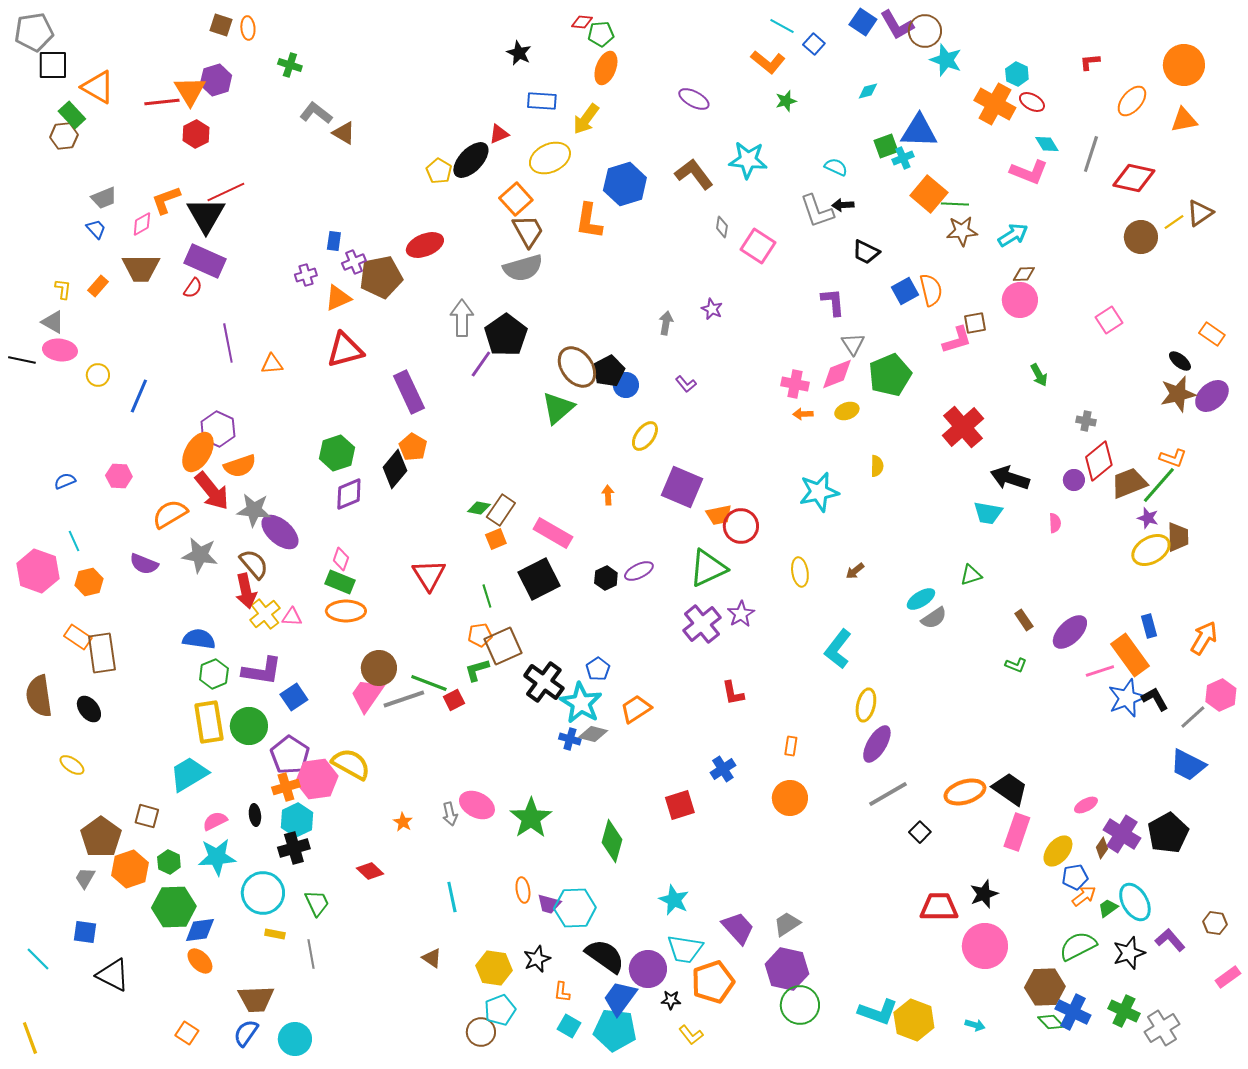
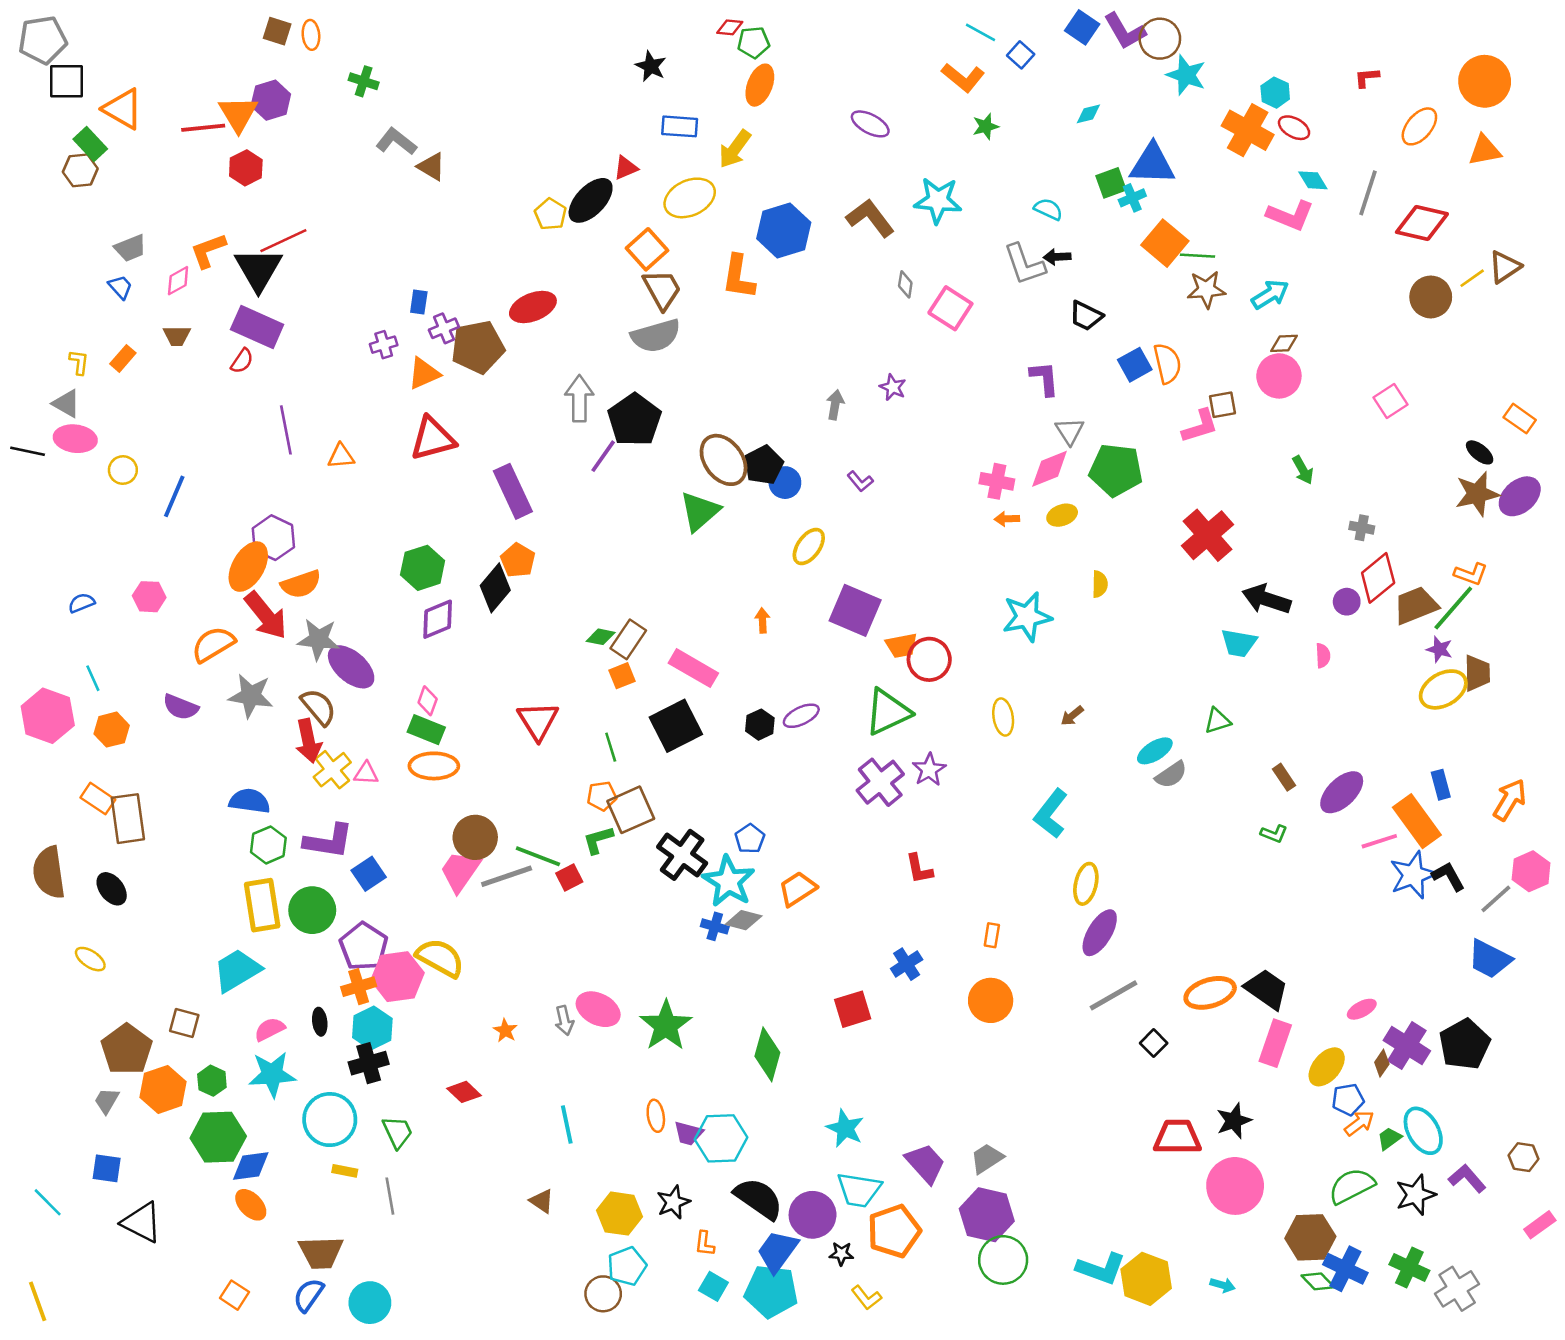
brown trapezoid: (141, 268) -> (177, 336), size x0.6
green pentagon: (890, 375) -> (1116, 470), turned 30

